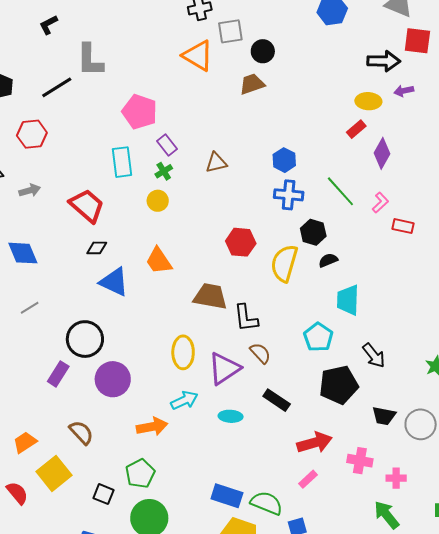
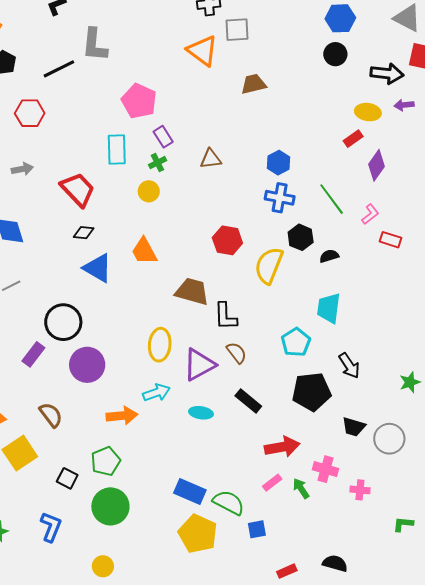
black circle: (263, 51) -> (335, 54), moved
black semicircle: (328, 260) -> (329, 256), moved
green arrow: (387, 515) -> (301, 488), moved, size x0.7

